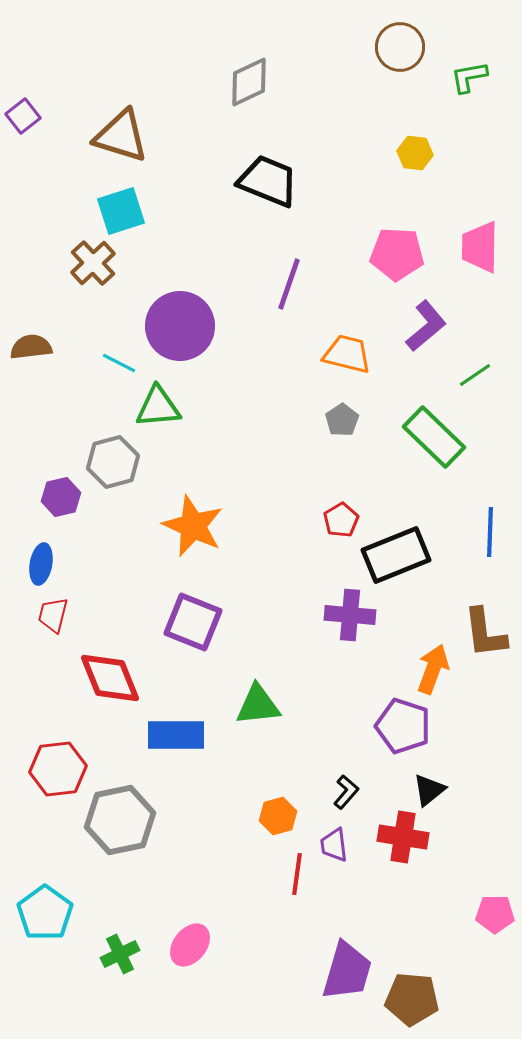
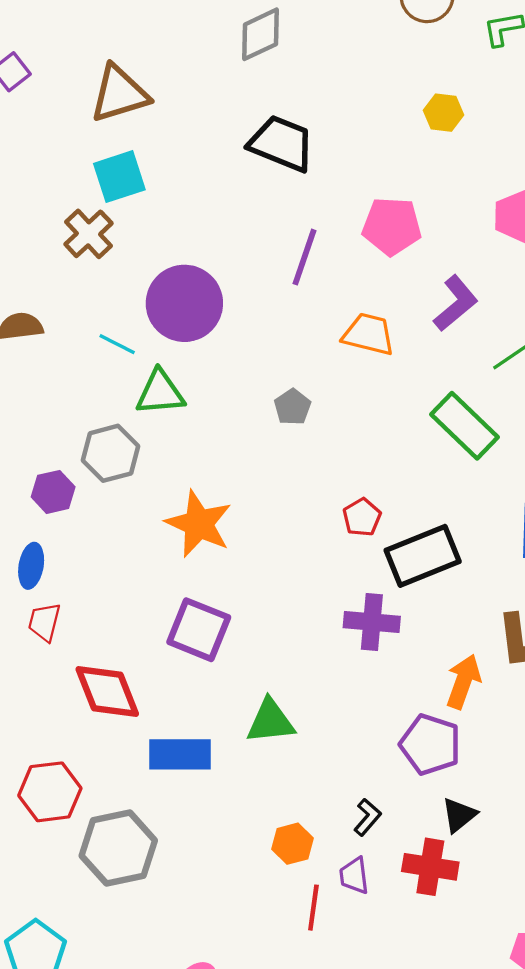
brown triangle: (121, 136) -> (119, 94), turned -34
pink pentagon: (397, 254) -> (392, 226), moved
gray pentagon: (342, 420) -> (292, 407), moved

